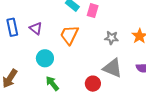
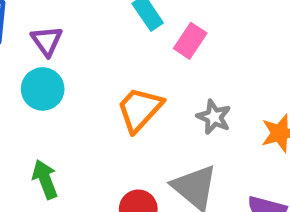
orange trapezoid: (69, 35) -> (140, 109), moved
cyan circle: (45, 58) -> (43, 89), moved

